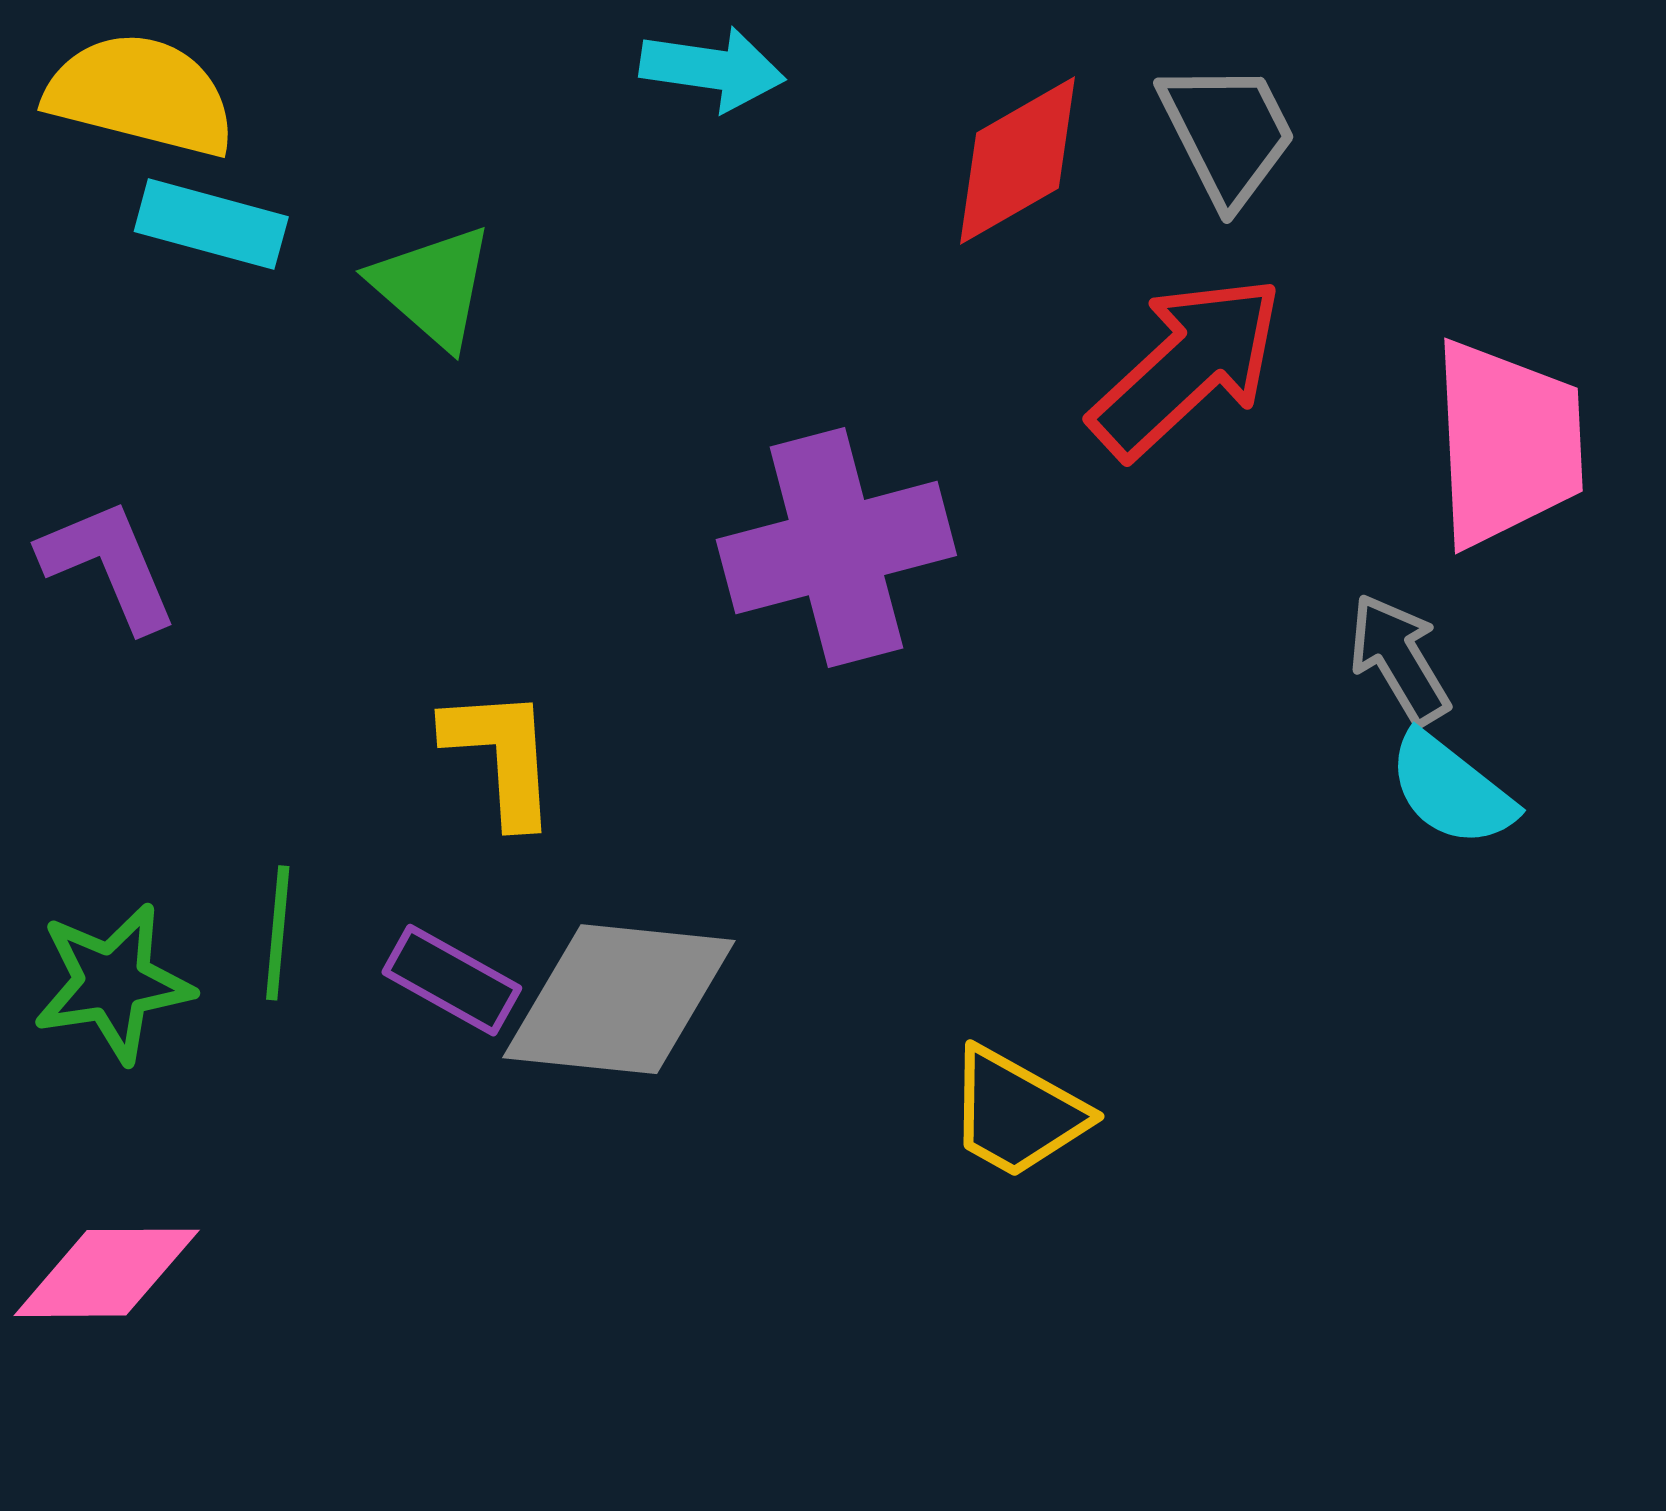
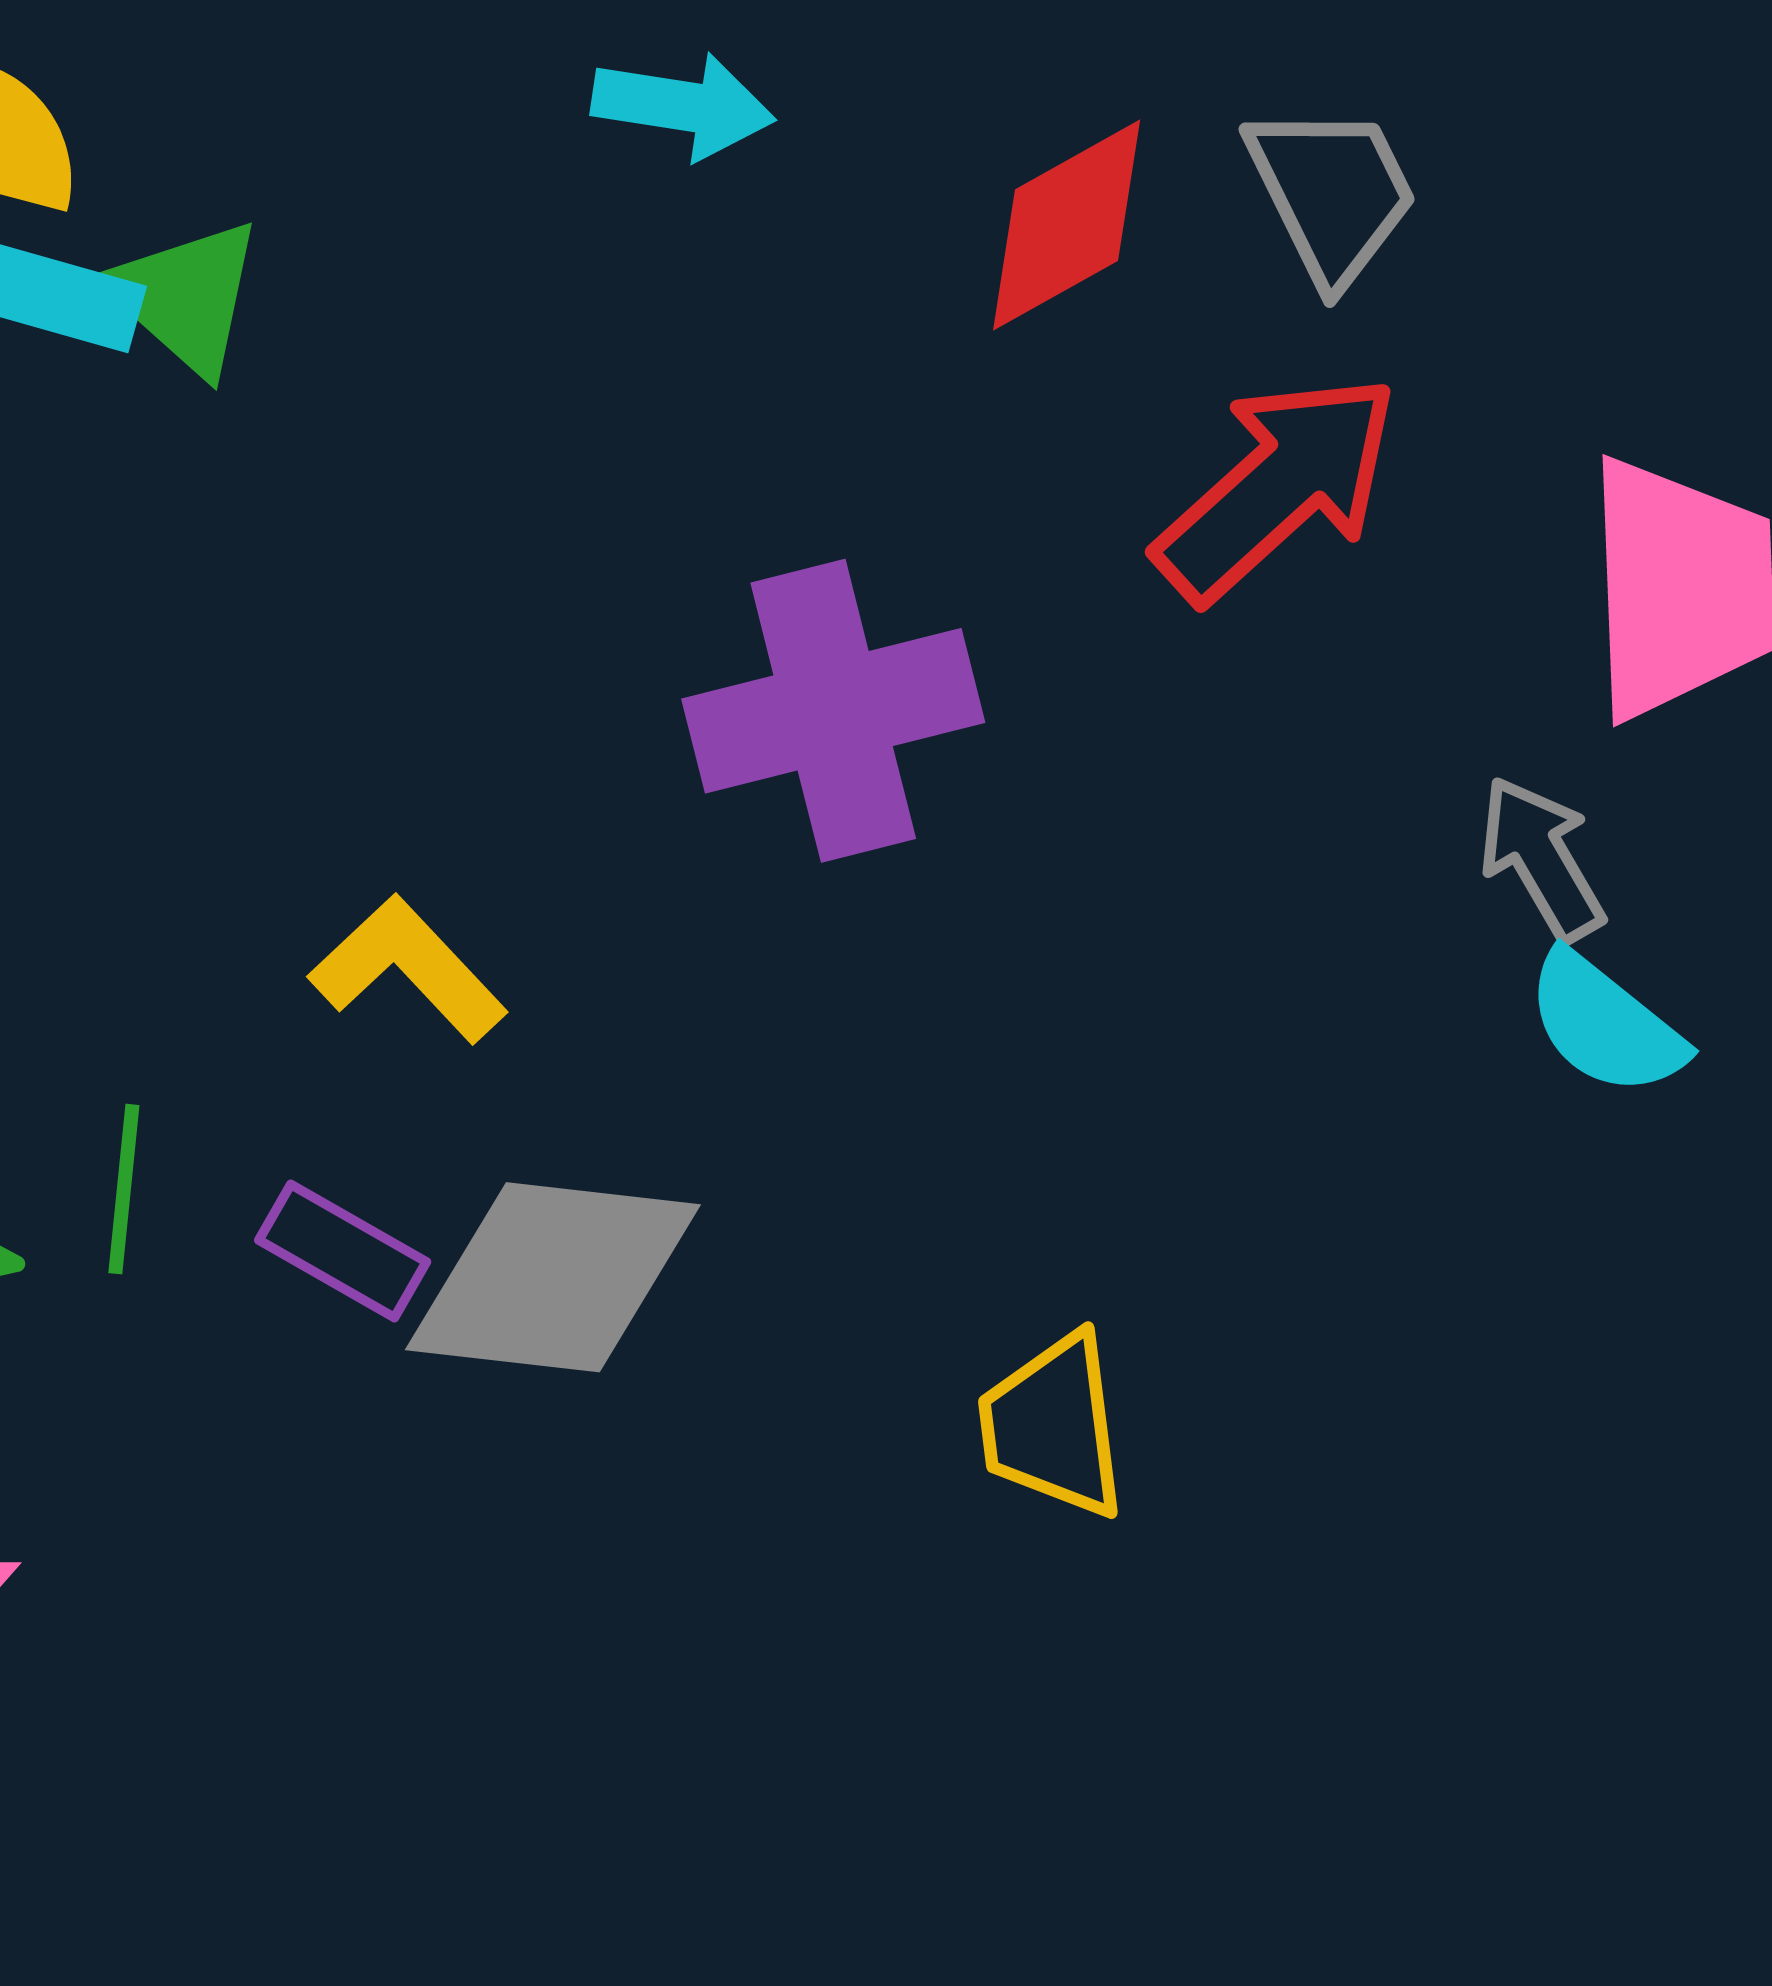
green triangle: (433, 286) -> (185, 297), moved
yellow L-shape: (501, 756) -> (408, 969), turned -40
yellow trapezoid: (1017, 1113) -> (1053, 1426), turned 53

